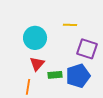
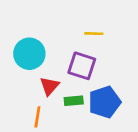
cyan circle: (35, 38) -> (29, 54), moved
purple square: (87, 49) -> (82, 66), moved

